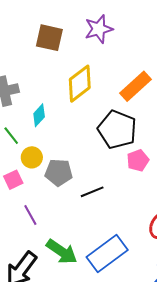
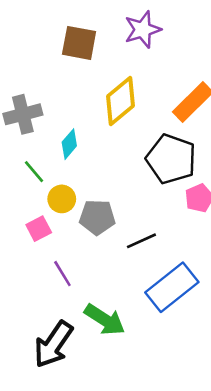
blue rectangle: (107, 253) -> (172, 287), moved

